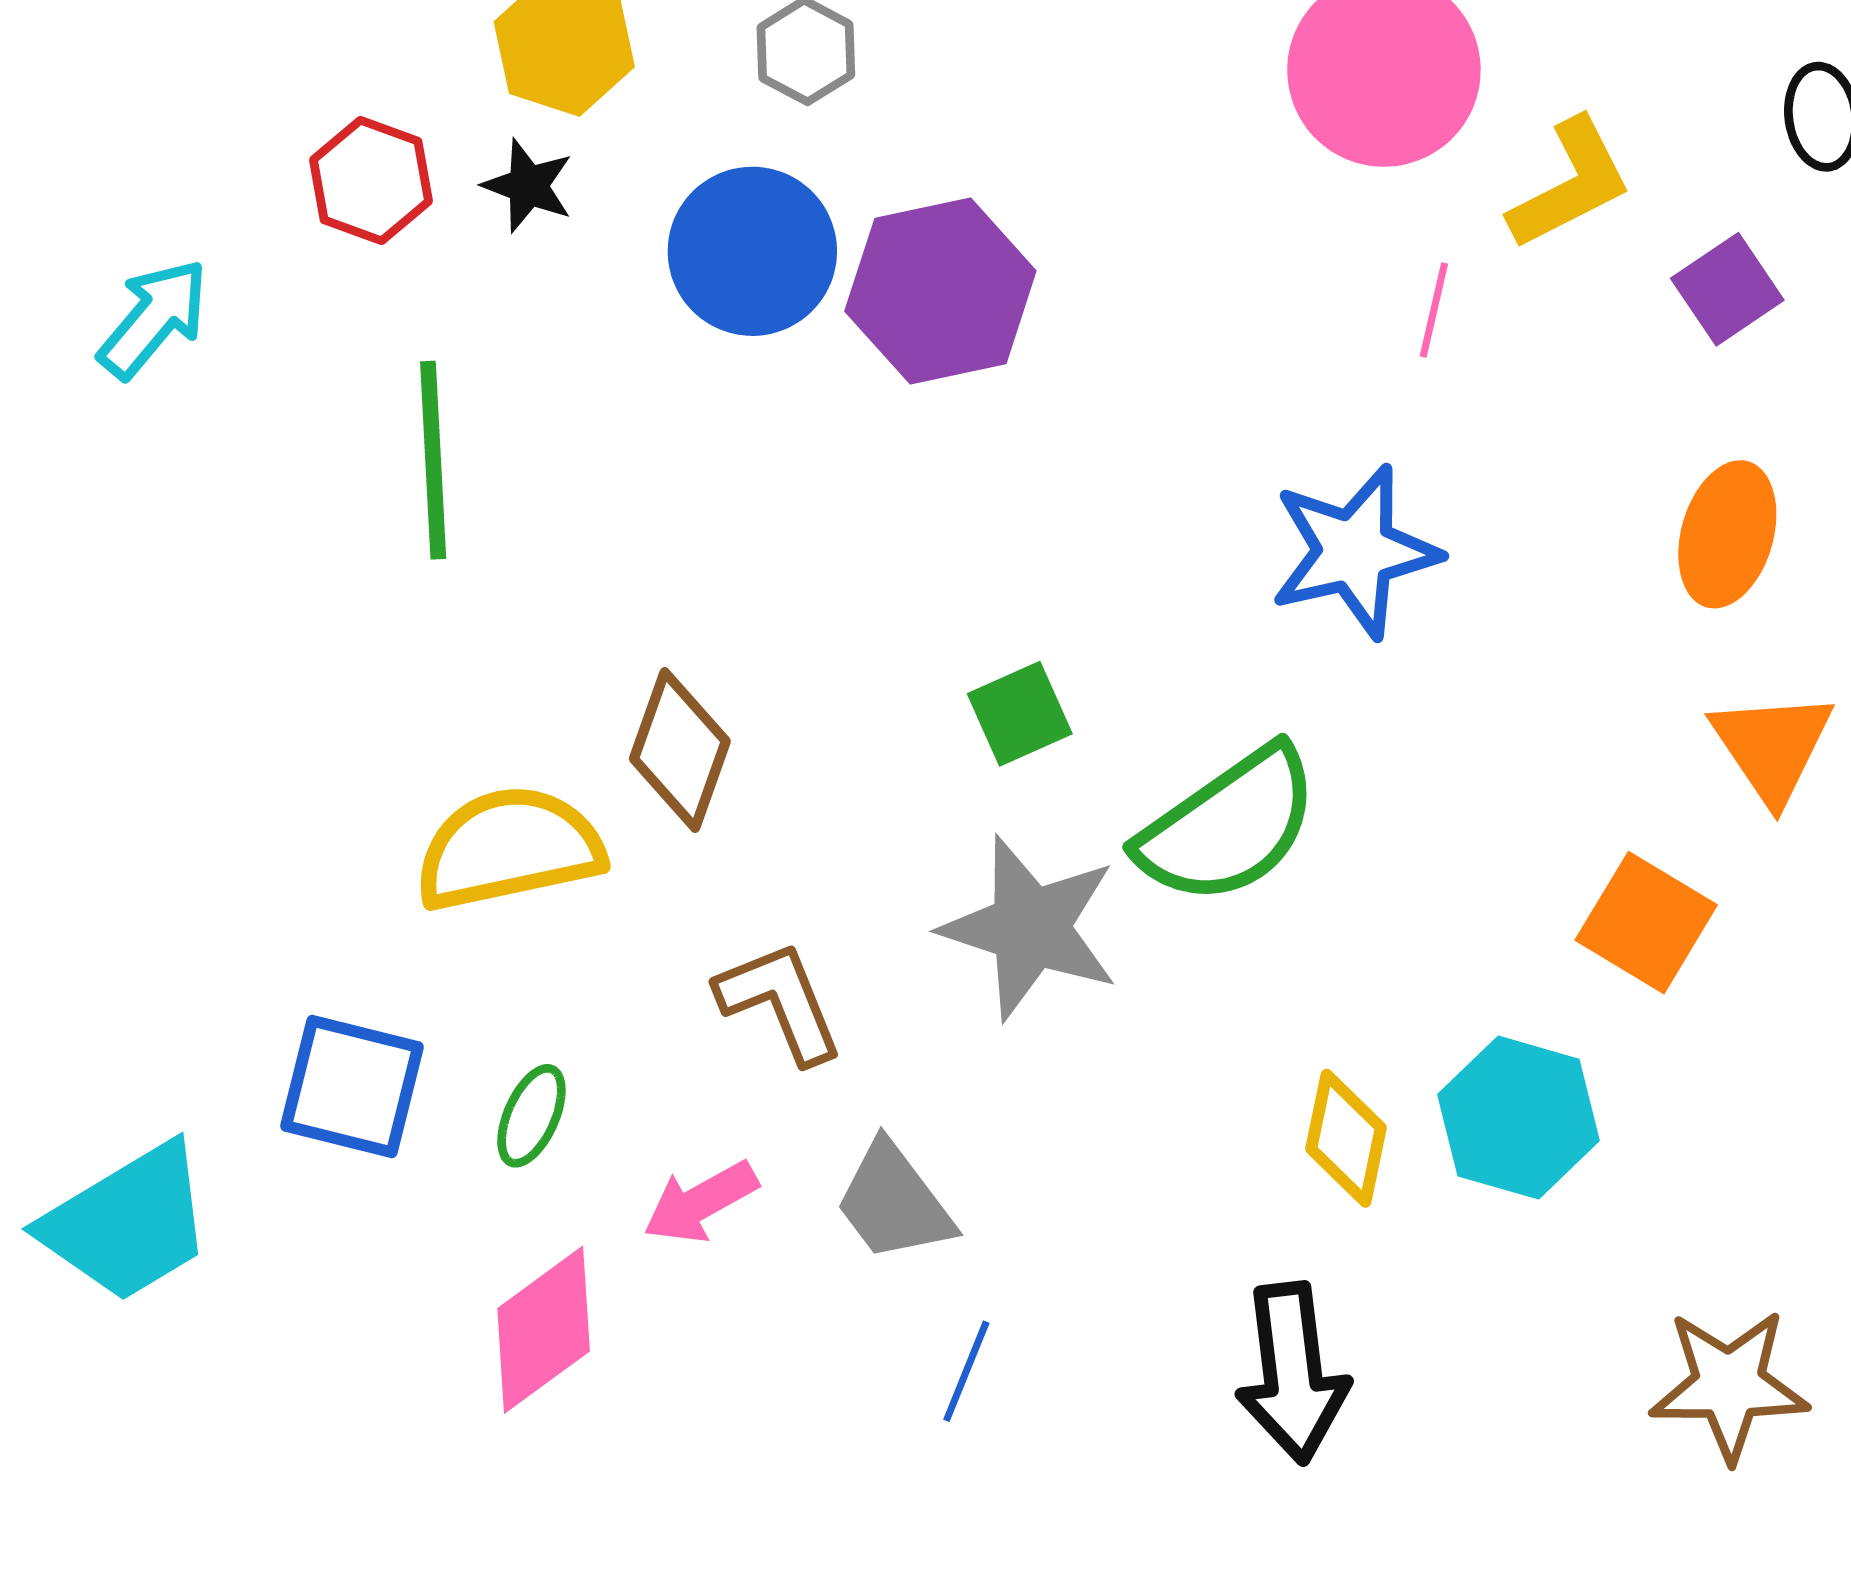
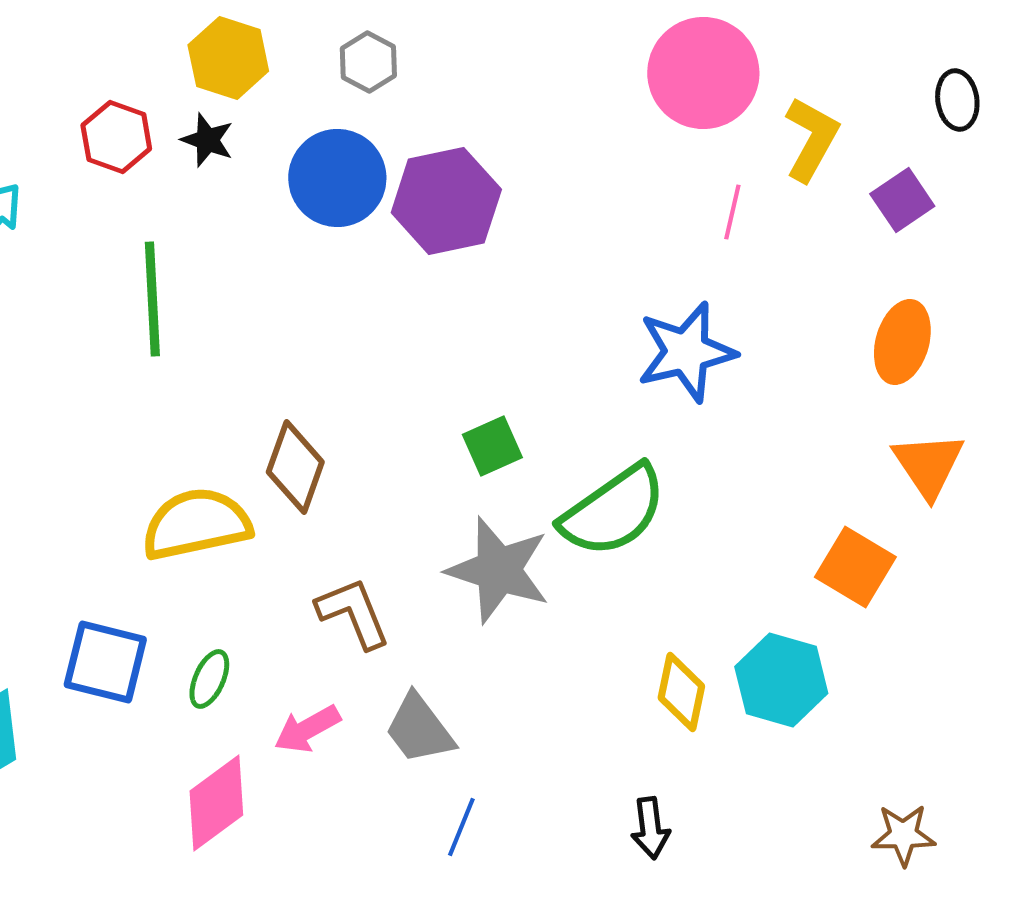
yellow L-shape: (1570, 184) -> (811, 139), turned -34
black arrow: (1292, 1373) -> (650, 828), size x0.6
brown star: (1729, 1385) -> (903, 835), size x0.7

